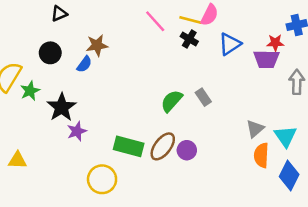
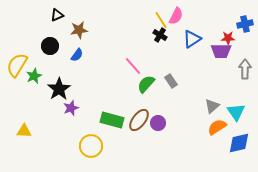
yellow line: (191, 20) -> (161, 20), turned 42
pink line: (155, 21) -> (133, 66), moved
brown star: (97, 45) -> (79, 30), moved
orange semicircle: (261, 155) -> (217, 127), turned 54
blue diamond: (289, 175) -> (239, 143), turned 50

